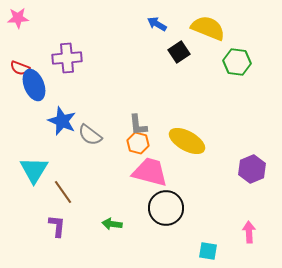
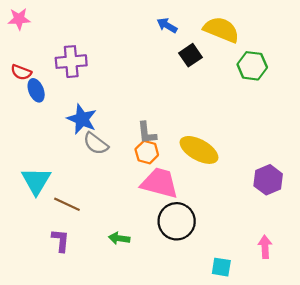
blue ellipse: (34, 85) -> (36, 90), size x0.7
blue star: (62, 121) -> (82, 119), moved
brown line: (63, 192) -> (67, 204), turned -30

